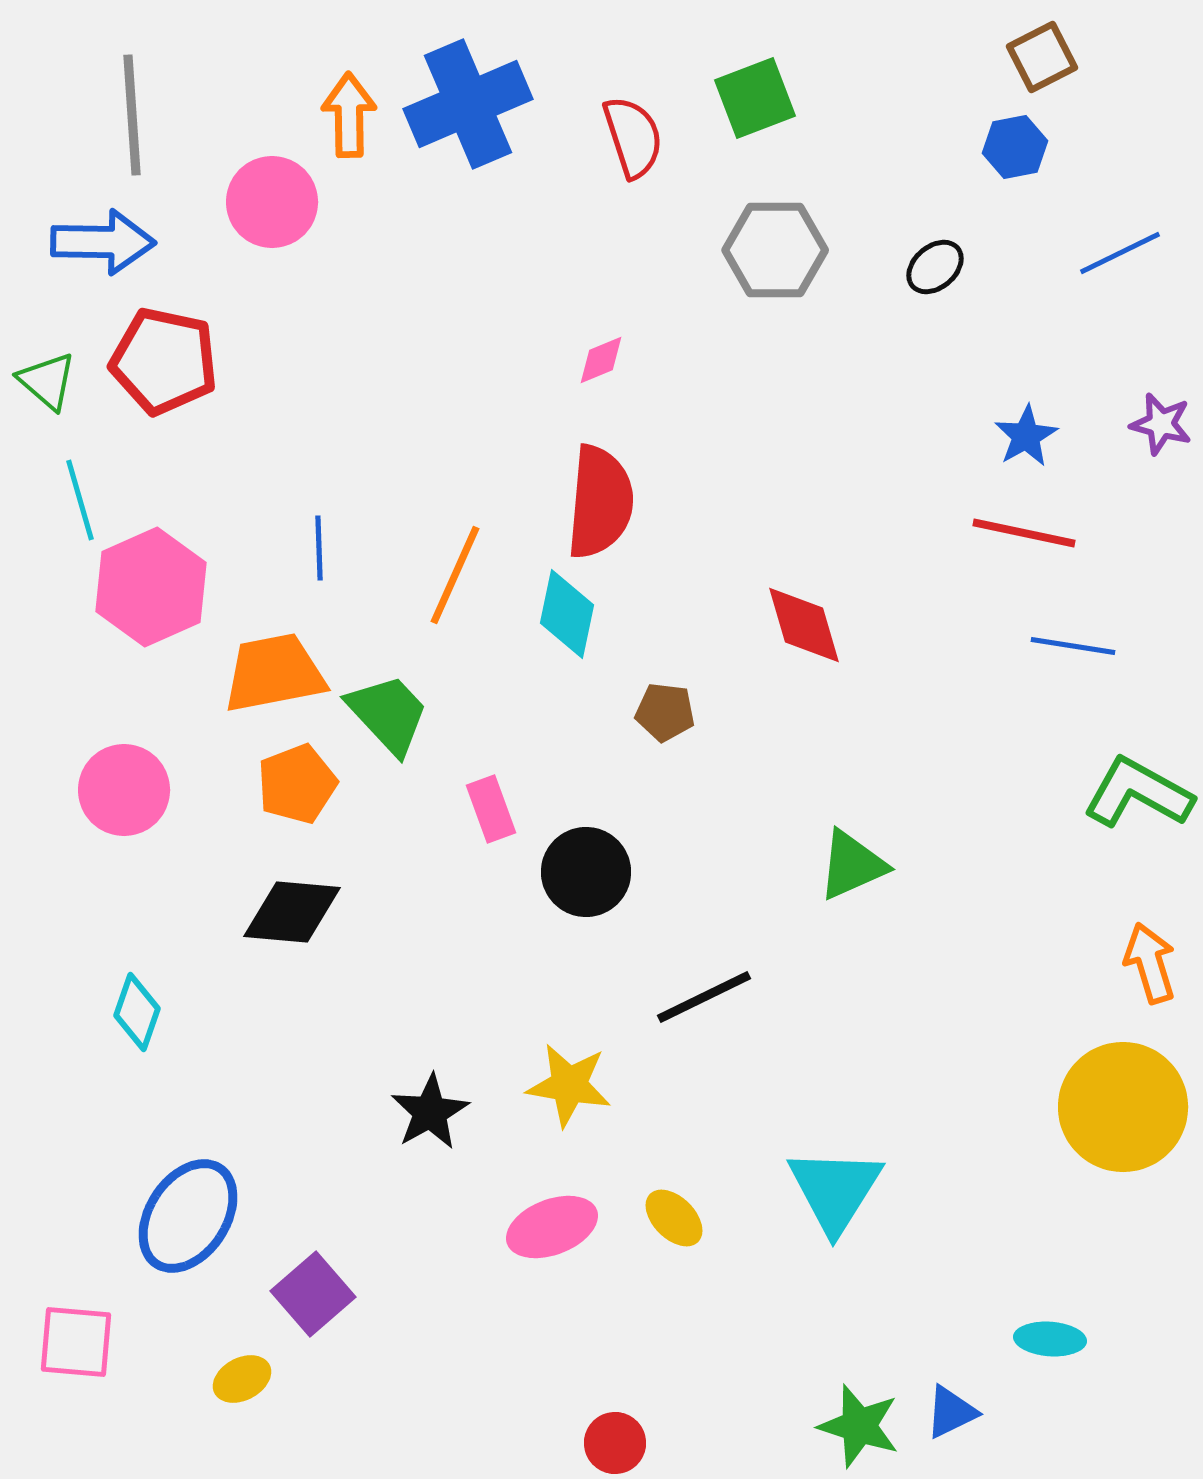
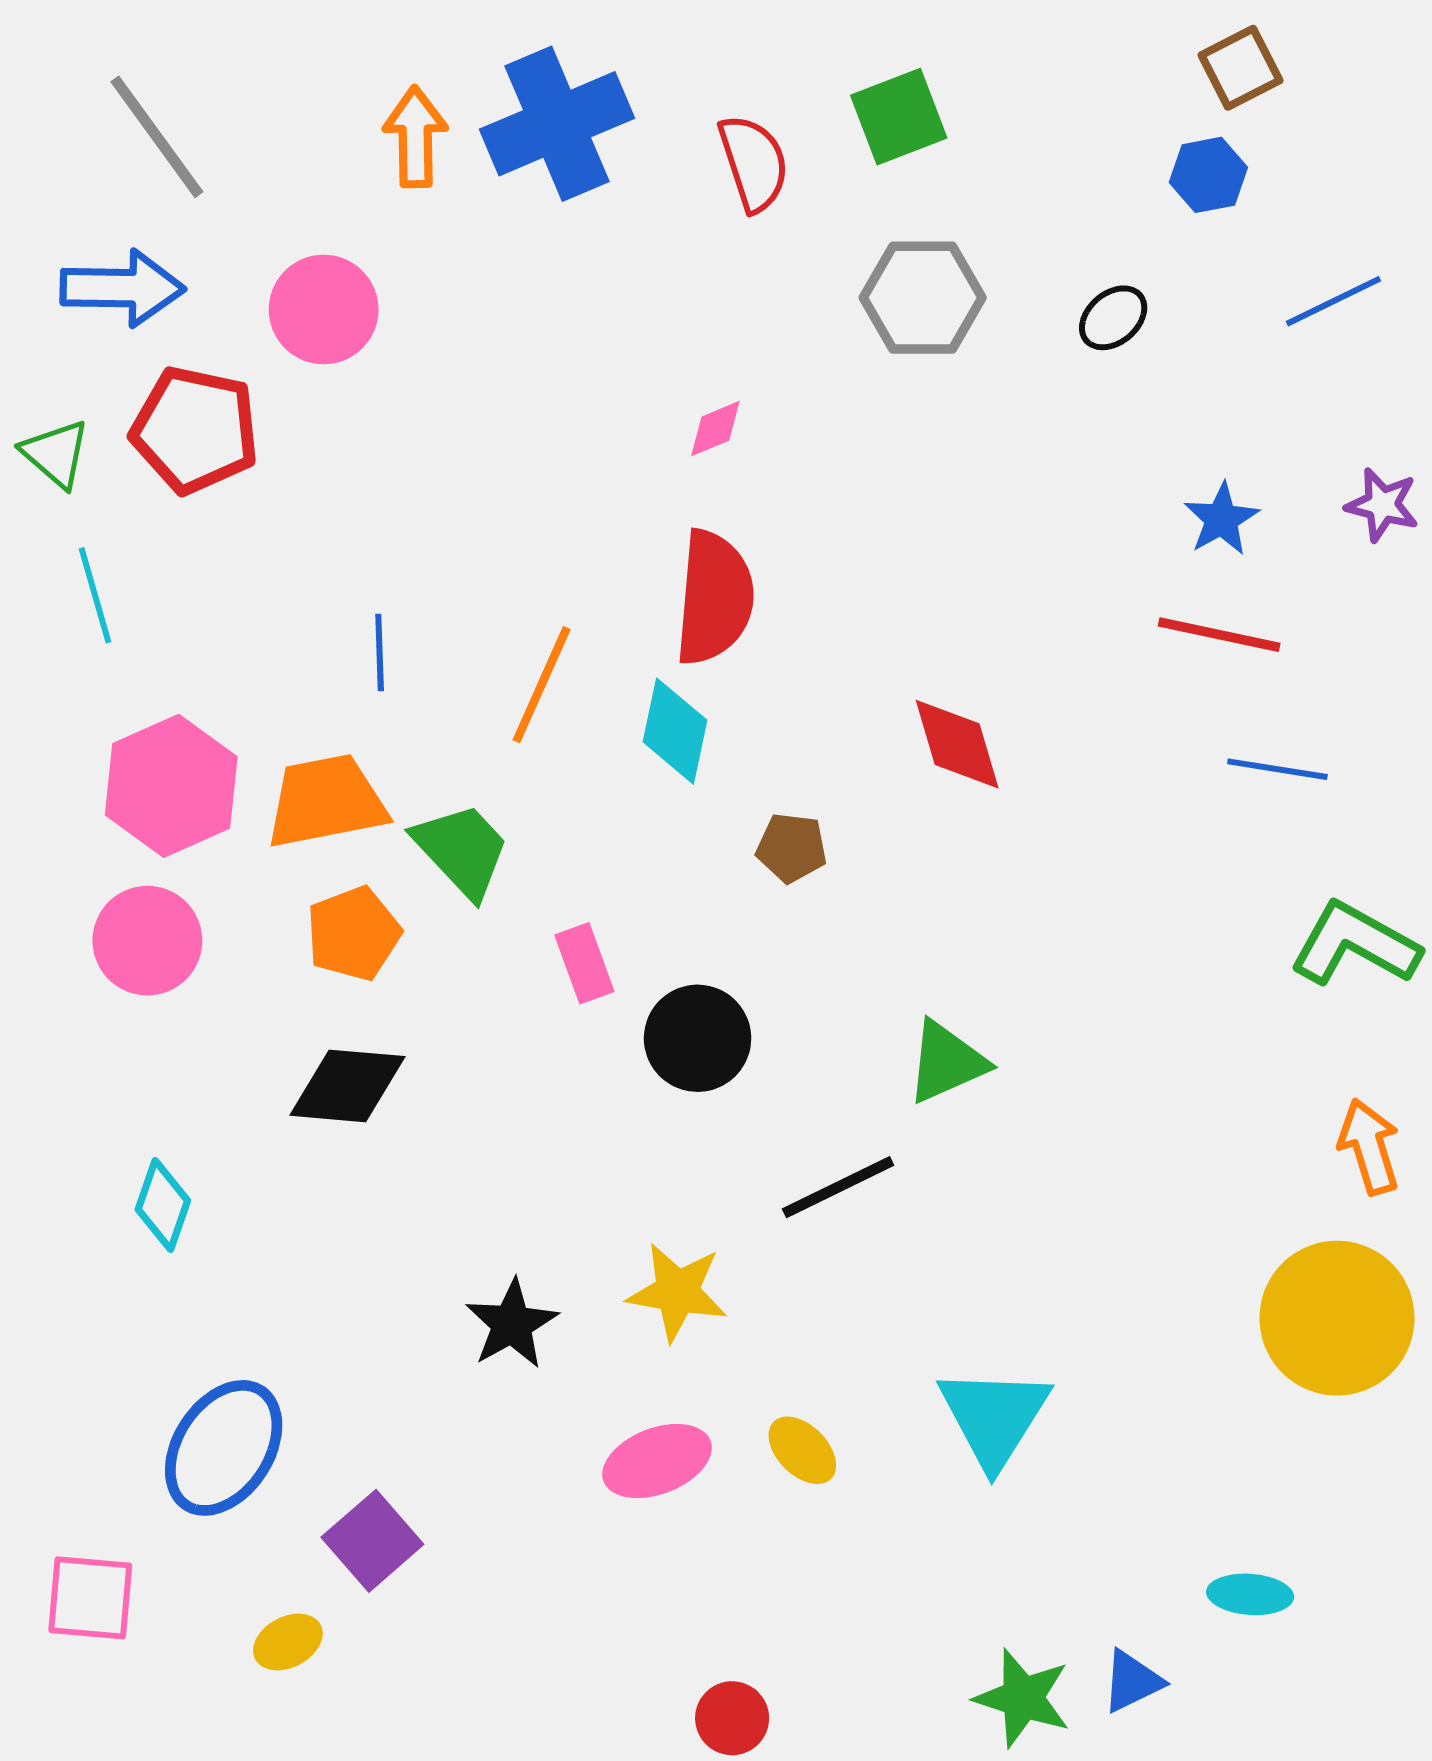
gray line: (132, 115) -> (157, 137), turned -32
pink circle: (272, 202) -> (324, 310), moved
pink hexagon: (151, 587) -> (171, 786), moved
green triangle: (852, 865) -> (946, 1062), moved

